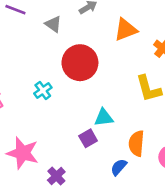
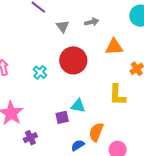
cyan cross: (43, 90) -> (40, 72), turned -32

